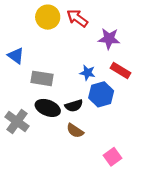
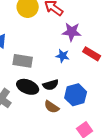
purple star: (109, 39) -> (72, 32), moved
blue hexagon: (101, 94) -> (76, 95), moved

